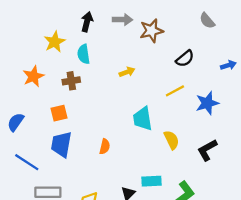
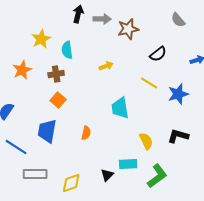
black arrow: (87, 22) -> (78, 14), moved
yellow line: (175, 91) -> (149, 83), turned 60
orange square: (59, 113) -> (58, 100), moved, turned -35
yellow semicircle: (172, 140) -> (146, 141), moved
black L-shape: (207, 150) -> (178, 136), turned 45

